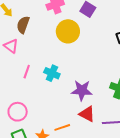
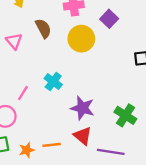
brown semicircle: (23, 25) -> (43, 28), moved, turned 120
pink line: (27, 72) -> (23, 93), moved

